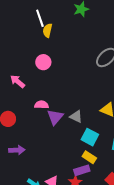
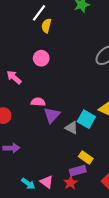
white line: (40, 18) -> (39, 13), turned 54
gray triangle: (76, 117) -> (72, 128), moved
cyan square: (90, 137) -> (86, 119), moved

